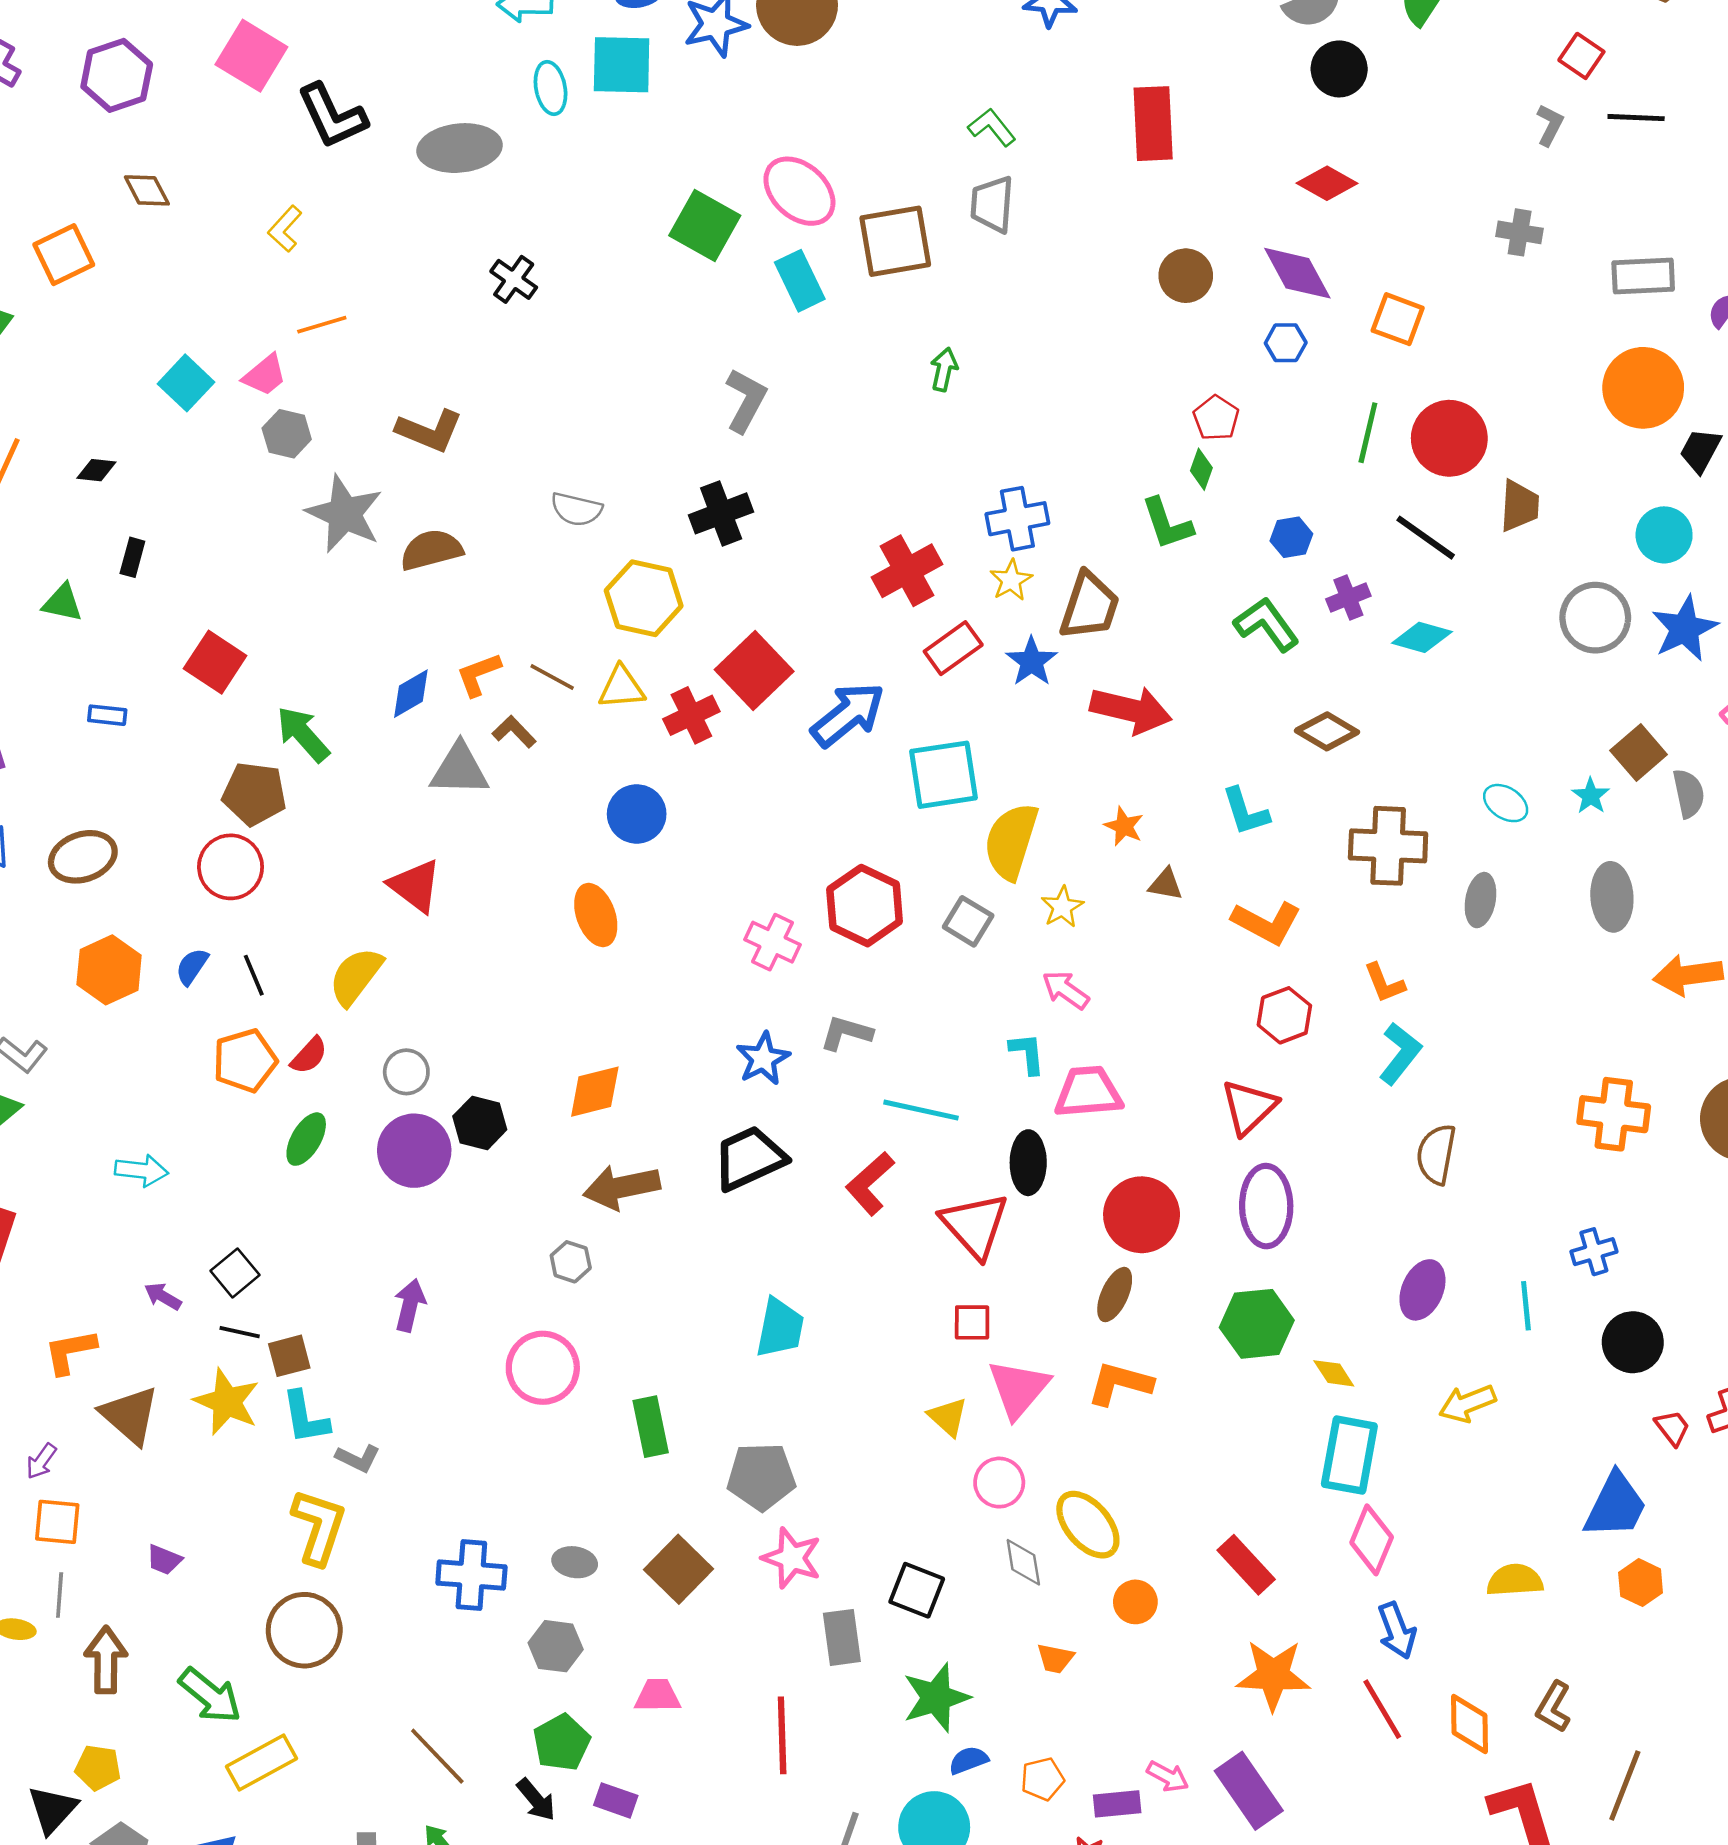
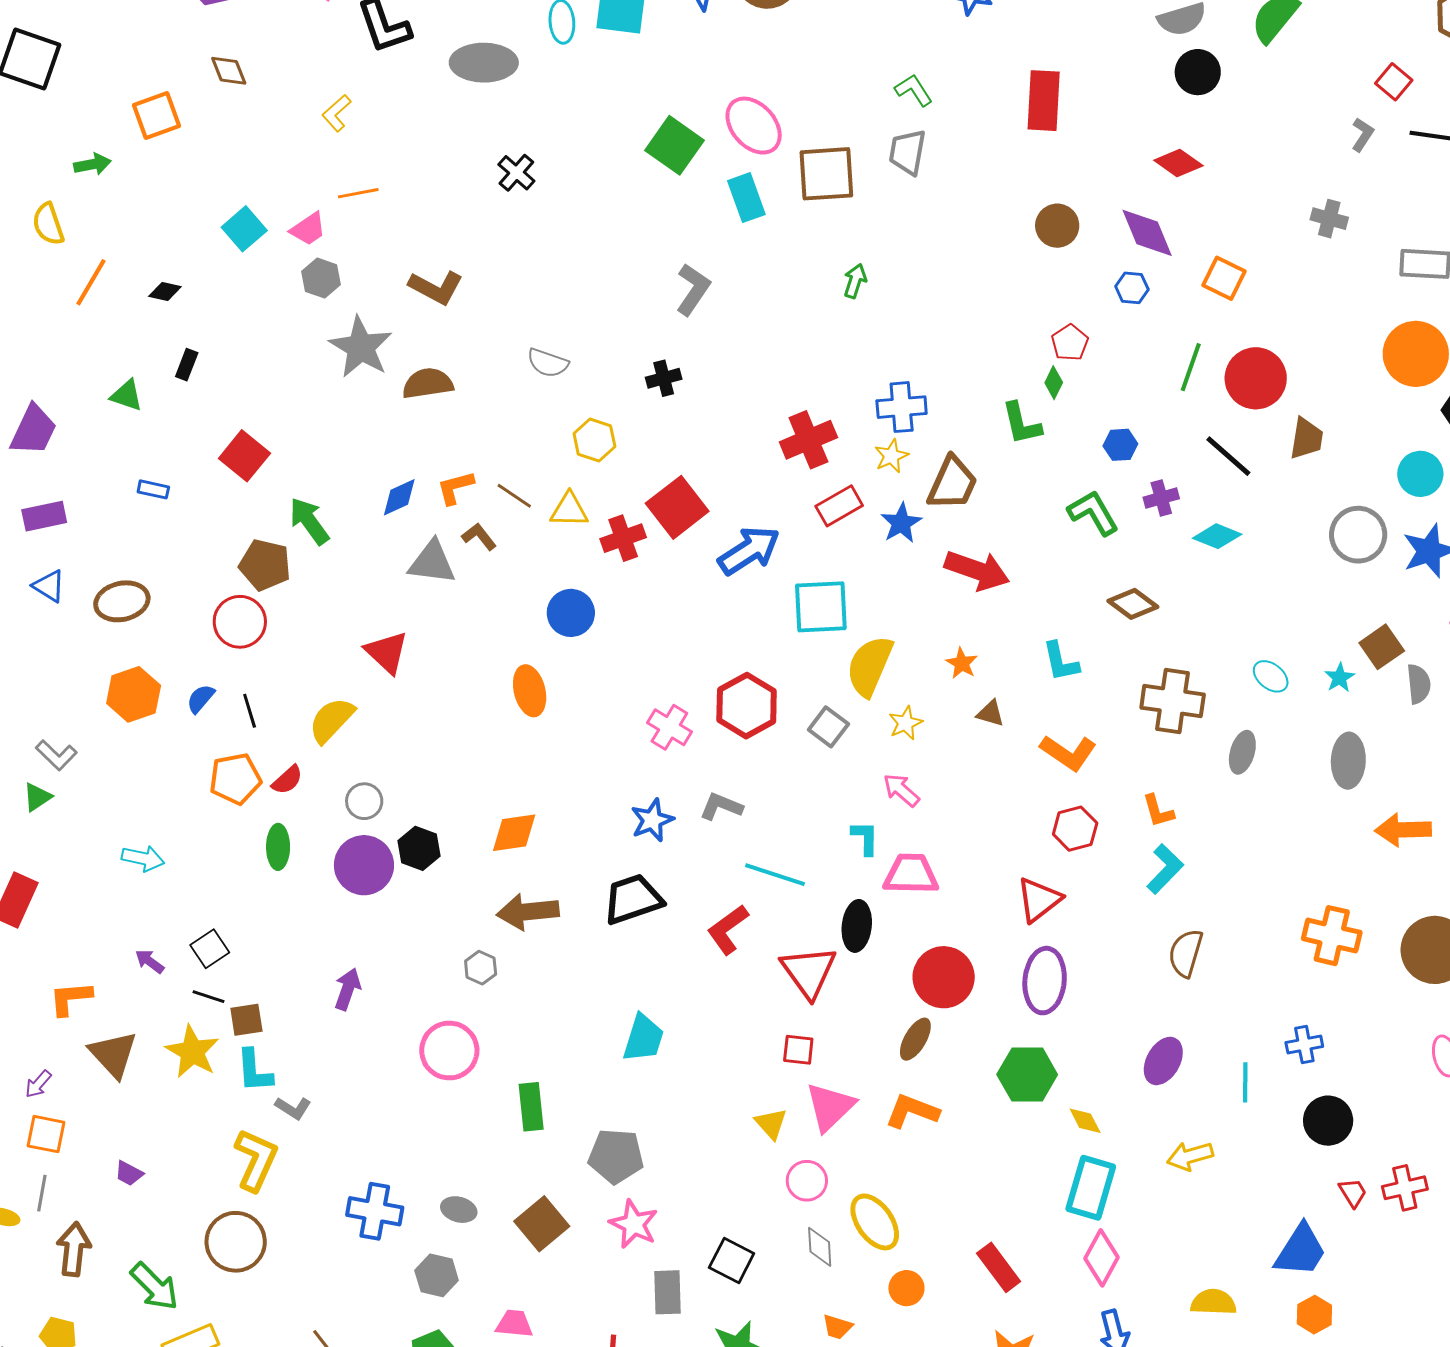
black cross: (721, 513) -> (664, 378), size x0.7
yellow hexagon: (644, 598) -> (594, 440), size x0.7
green ellipse: (306, 1139) -> (278, 847), turned -36

